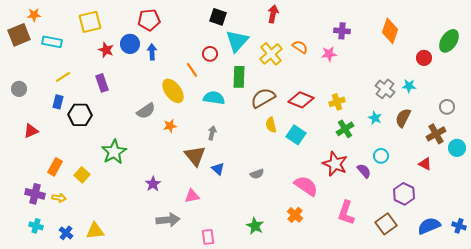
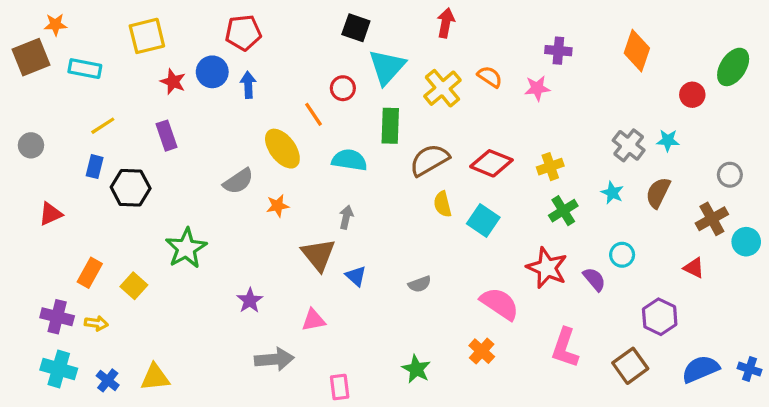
cyan cross: (36, 226) -> (59, 369), size x1.5

